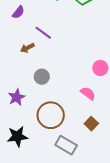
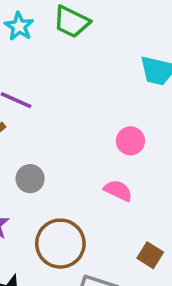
brown square: (91, 124) -> (150, 255), moved

